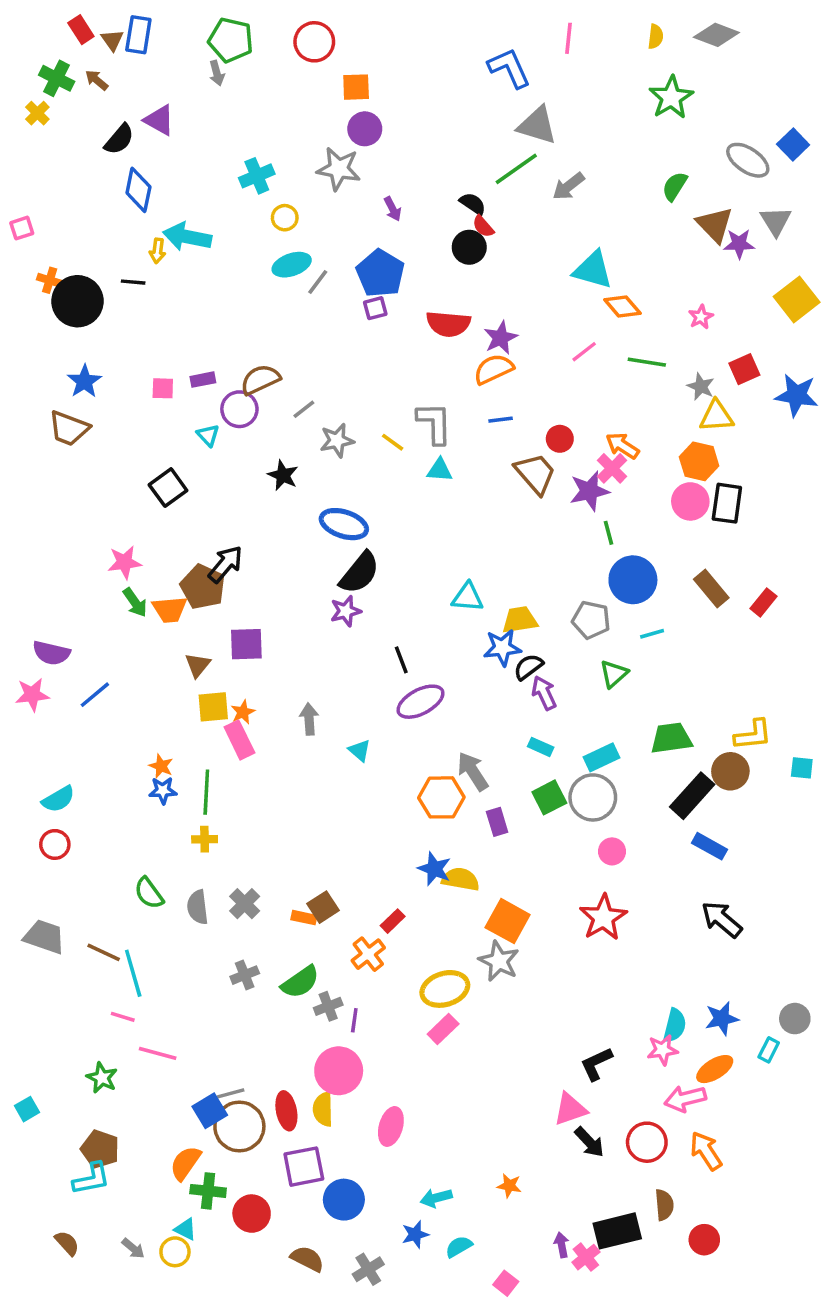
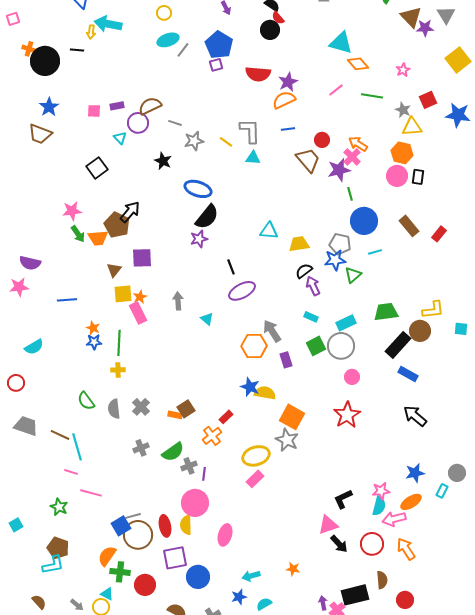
gray line: (304, 409) -> (175, 123), turned 56
black rectangle: (727, 503) -> (418, 177), size x0.7
blue star: (502, 648) -> (335, 260), moved
blue line: (95, 695) -> (67, 300), moved, turned 36
red circle: (55, 844) -> (16, 383), moved
cyan semicircle: (675, 1026) -> (379, 506), moved

